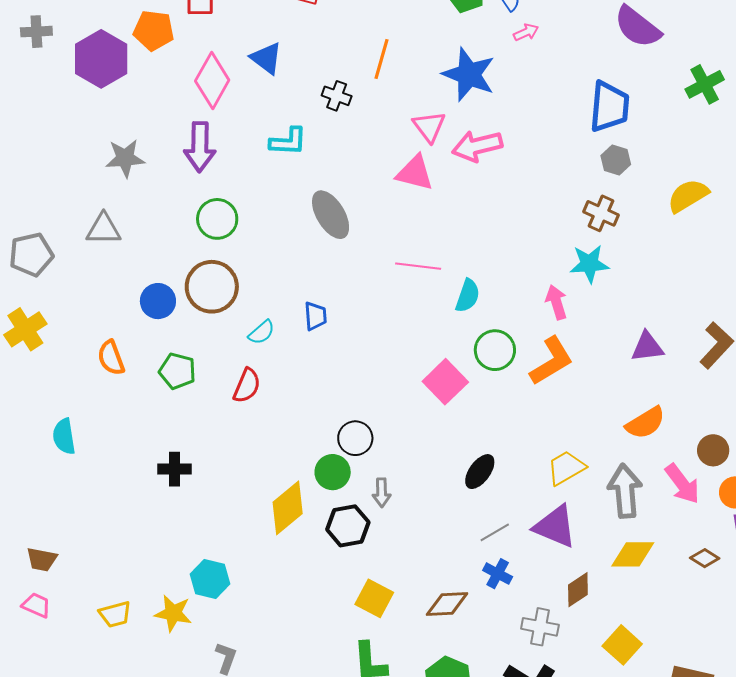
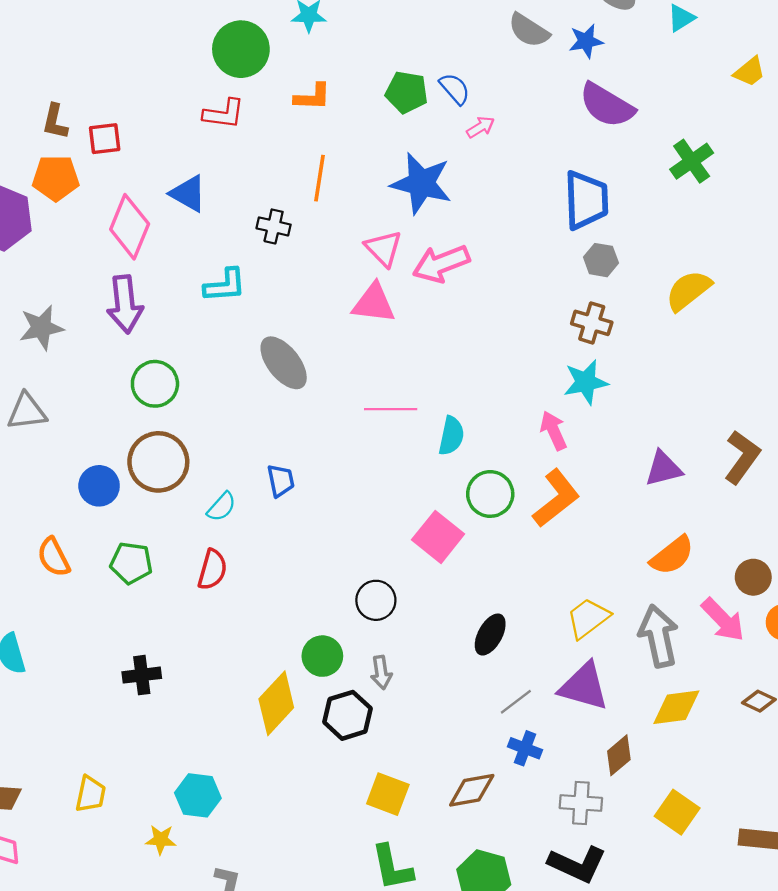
black circle: (355, 438) -> (376, 600), moved
yellow star: (173, 613) -> (161, 840), size x0.7
yellow trapezoid: (115, 614) -> (91, 794), moved, turned -56

